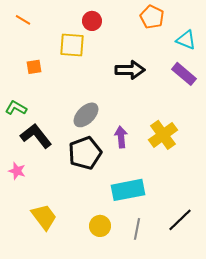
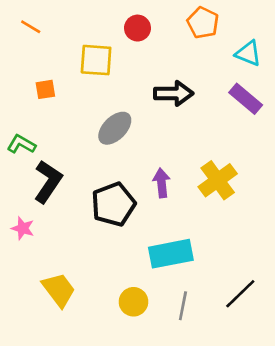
red circle: (92, 21) -> (138, 28), moved
gray ellipse: (86, 115) -> (115, 128), moved
black L-shape: (36, 136) -> (48, 182), turned 72

